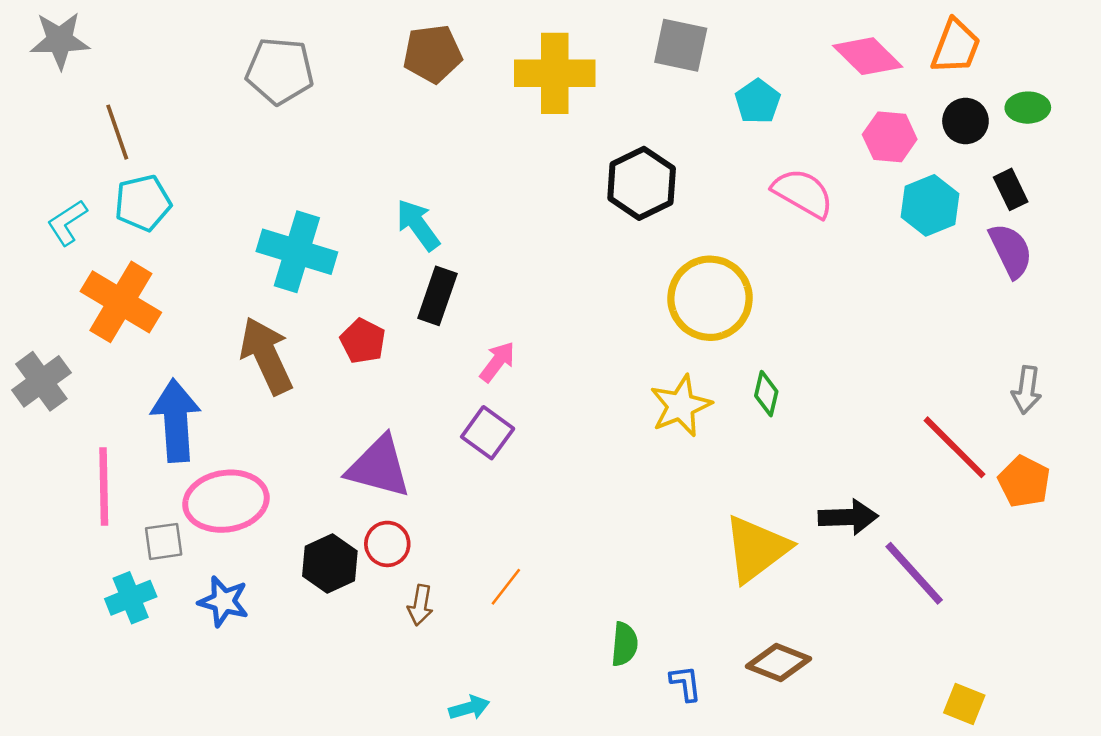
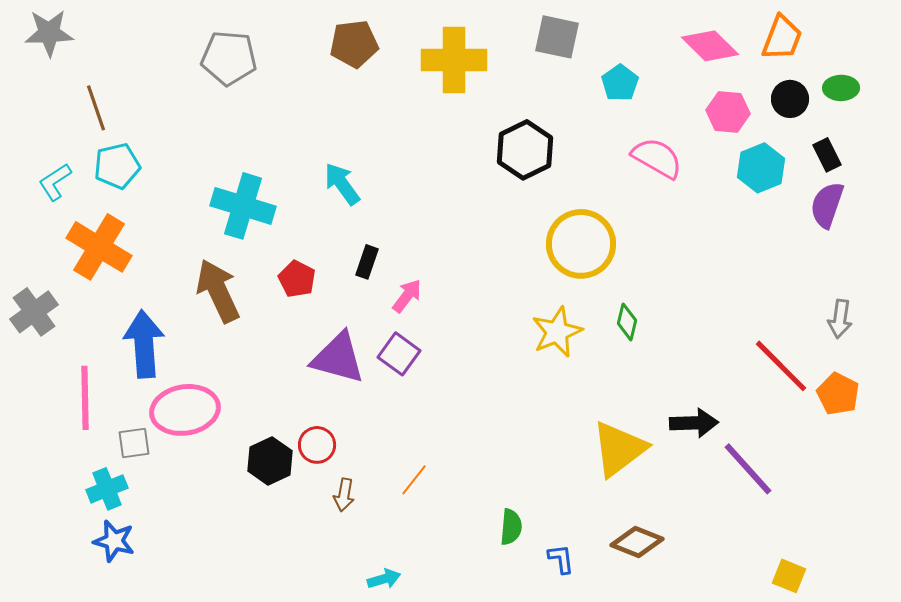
purple semicircle: (1011, 251) -> (827, 205), turned -135
black rectangle: (437, 296) -> (367, 262), moved, size x0.7
purple triangle: (379, 467) -> (338, 358), moved
blue star: (224, 601) -> (114, 541), moved

